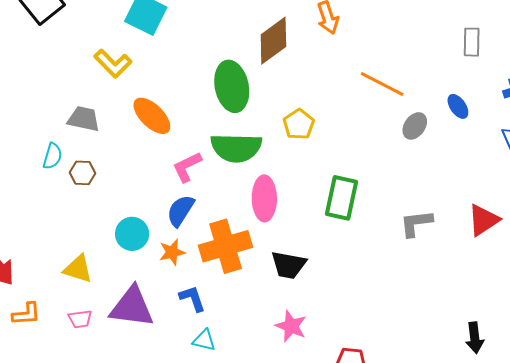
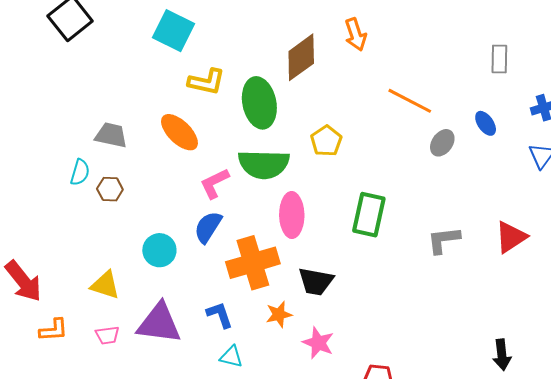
yellow L-shape: (113, 63) -> (207, 82), moved, turned -33
orange star: (172, 252) -> (279, 314), moved

